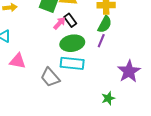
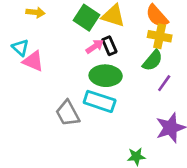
purple line: (101, 41) -> (164, 83), moved
pink triangle: (18, 61) -> (33, 61), moved

